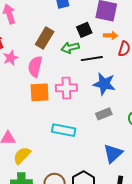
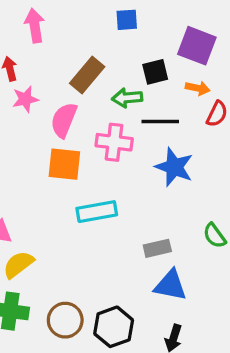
pink cross: (66, 88) -> (114, 142), moved
gray rectangle: (104, 114) -> (157, 248), moved
cyan rectangle: (64, 130) -> (97, 212), moved, turned -30
blue triangle: (113, 154) -> (170, 285), turned 45

